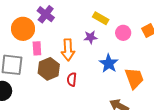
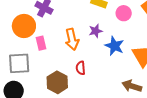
purple star: (90, 37) -> (96, 31), moved
brown hexagon: (49, 69) -> (57, 82), moved

